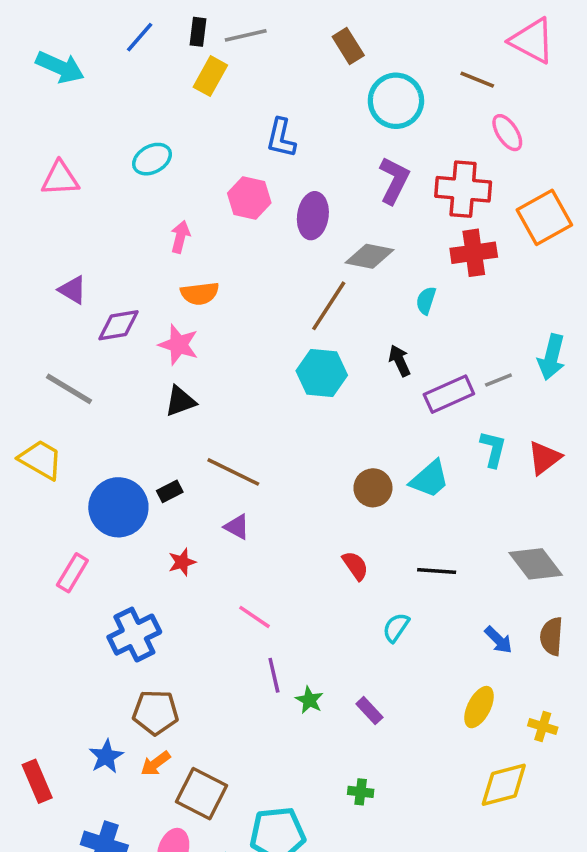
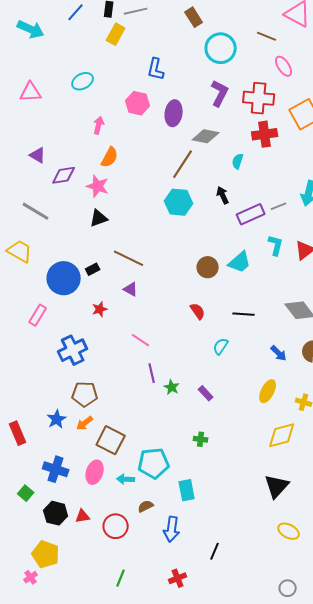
orange semicircle: (200, 293) -> (110, 157), turned -55

